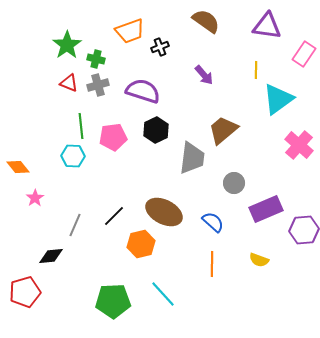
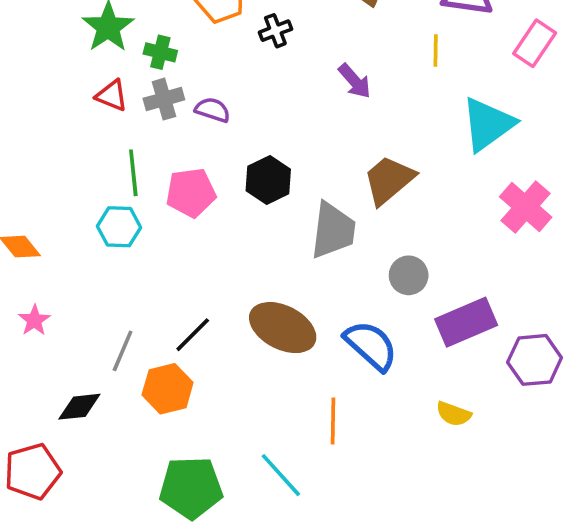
yellow line: (256, 70) -> (436, 50), moved
purple semicircle: (143, 91) -> (213, 110), moved, size x0.6
pink star: (35, 198) -> (34, 320), moved
blue semicircle: (213, 222) -> (371, 346), size x1.4
orange hexagon: (141, 244) -> (168, 389), moved
orange line: (212, 264) -> (333, 421), moved

